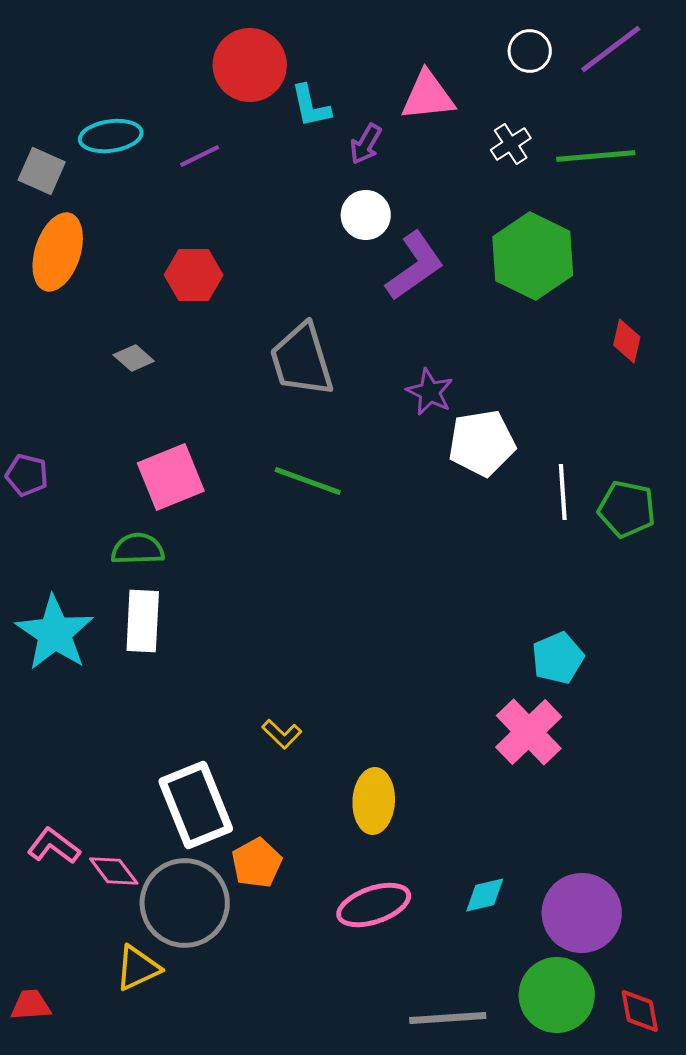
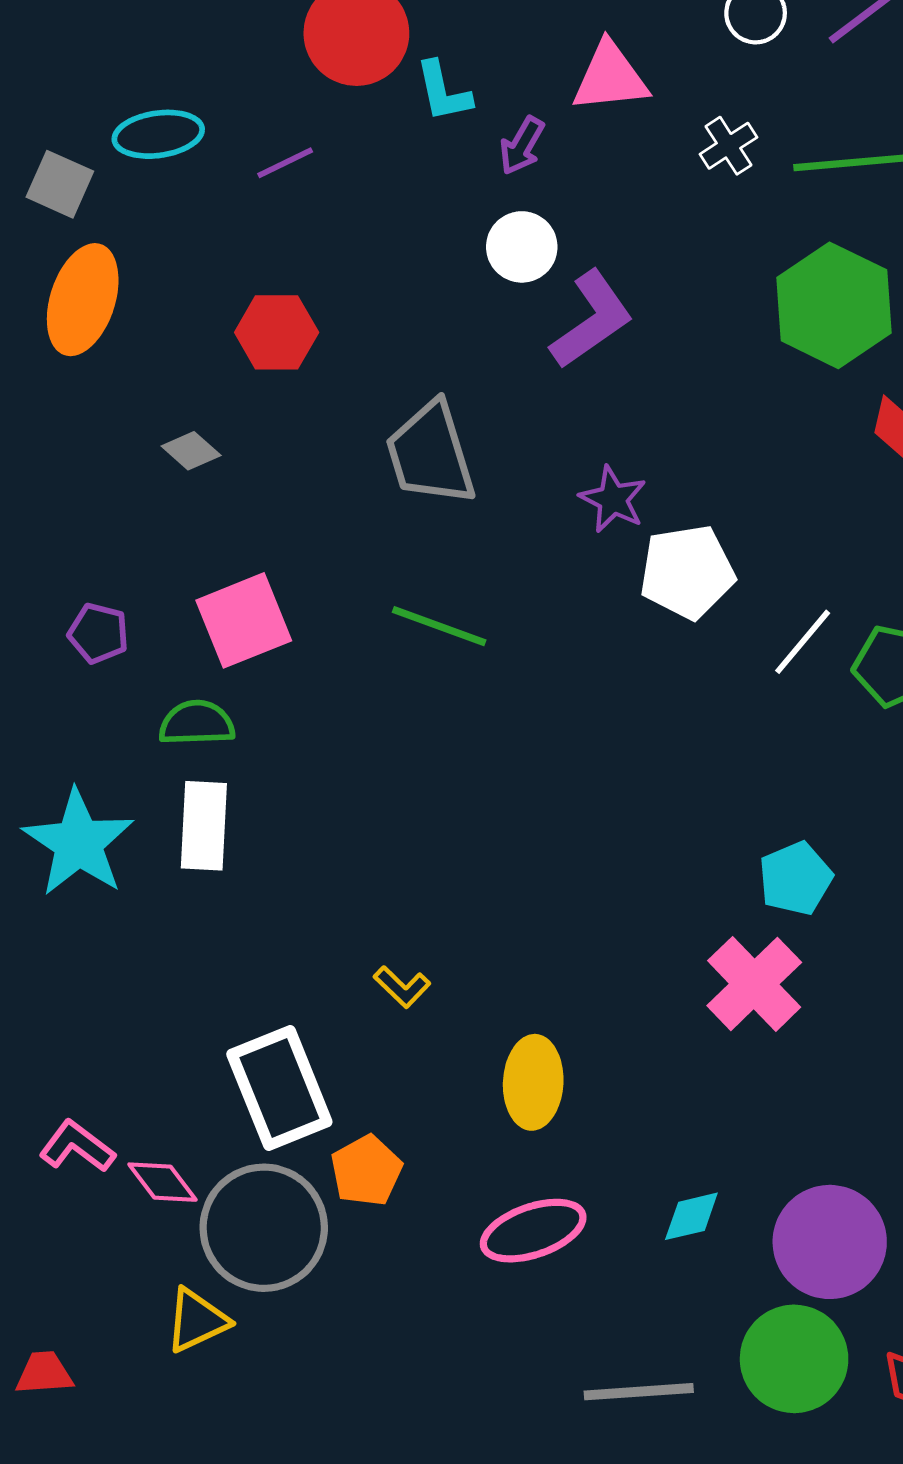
green hexagon: (533, 256) -> (834, 305), moved
purple pentagon: (27, 475) -> (98, 633), moved
white line: (563, 492) -> (803, 642), turned 44

